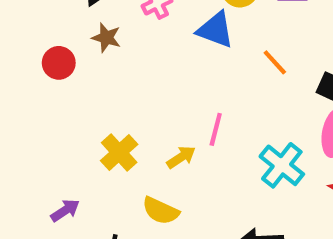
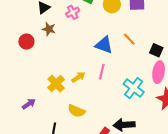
blue triangle: (216, 30) -> (104, 45), moved
yellow arrow: (181, 157) -> (78, 77), moved
purple arrow: (65, 210) -> (29, 104), moved

